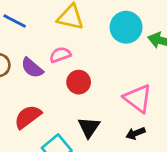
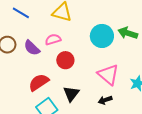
cyan circle: (126, 27) -> (102, 36), moved
red semicircle: (28, 117) -> (39, 82), moved

